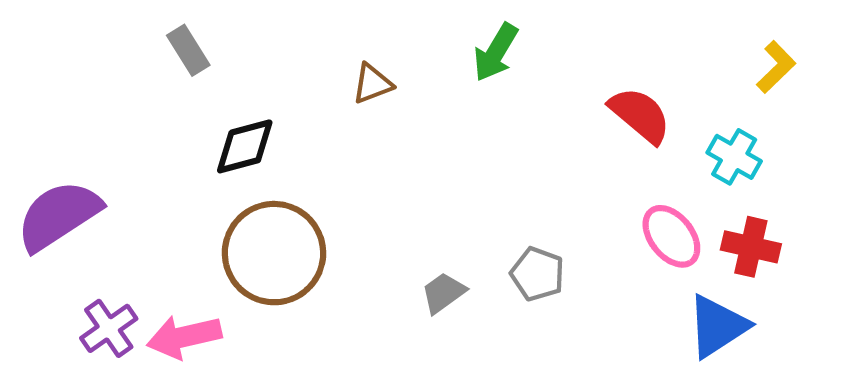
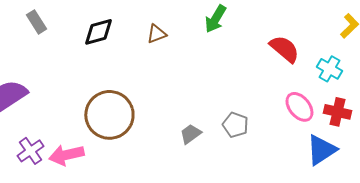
gray rectangle: (188, 50) -> (36, 22), moved
black diamond: (245, 146) -> (98, 32), moved

